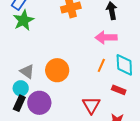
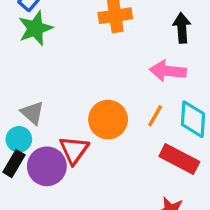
orange circle: (57, 70) -> (108, 120), moved
red rectangle: (119, 90) -> (179, 159), size x1.6
red triangle: (91, 105) -> (74, 150), moved

